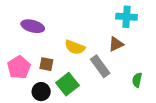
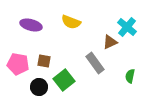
cyan cross: (127, 17) -> (127, 27), moved, turned 36
yellow semicircle: (75, 47) -> (71, 22), moved
pink pentagon: (19, 67) -> (18, 64), turned -30

